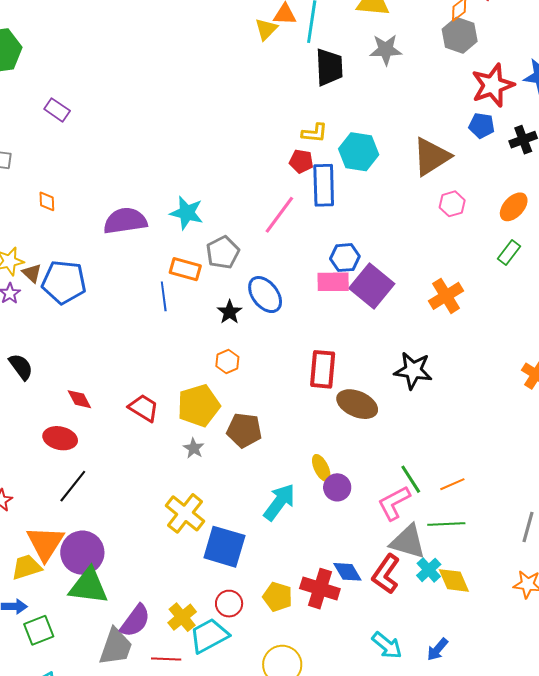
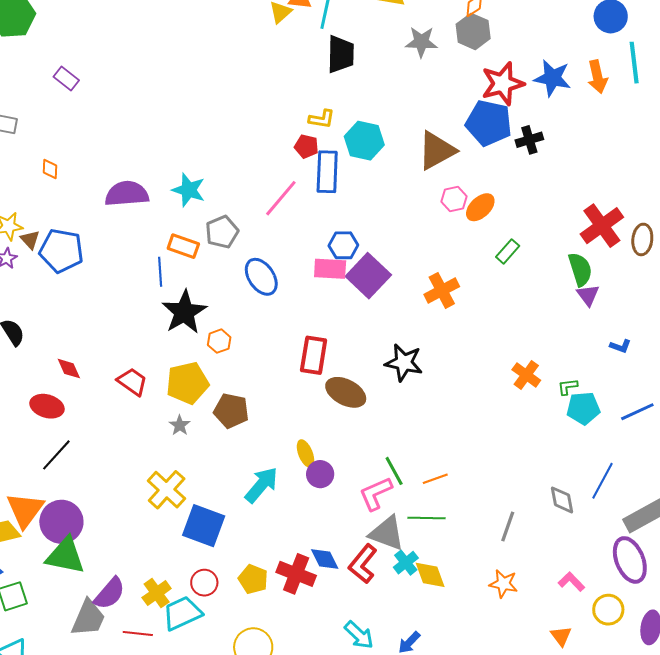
gray star: (386, 50) -> (421, 42), moved
blue pentagon: (482, 126) -> (489, 123), size x1.8
orange ellipse: (514, 207) -> (480, 207), moved
black star: (230, 312) -> (184, 312), moved, size x1.8

